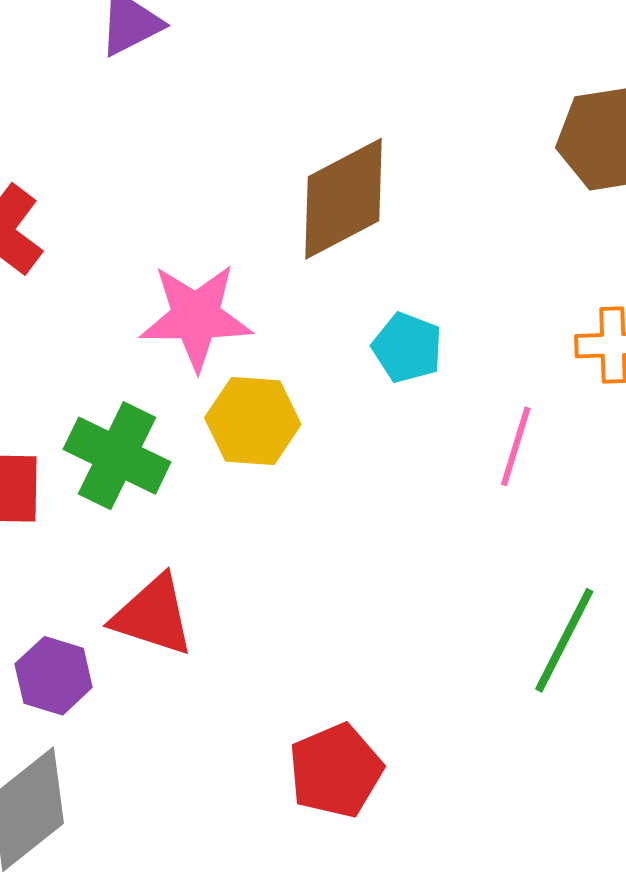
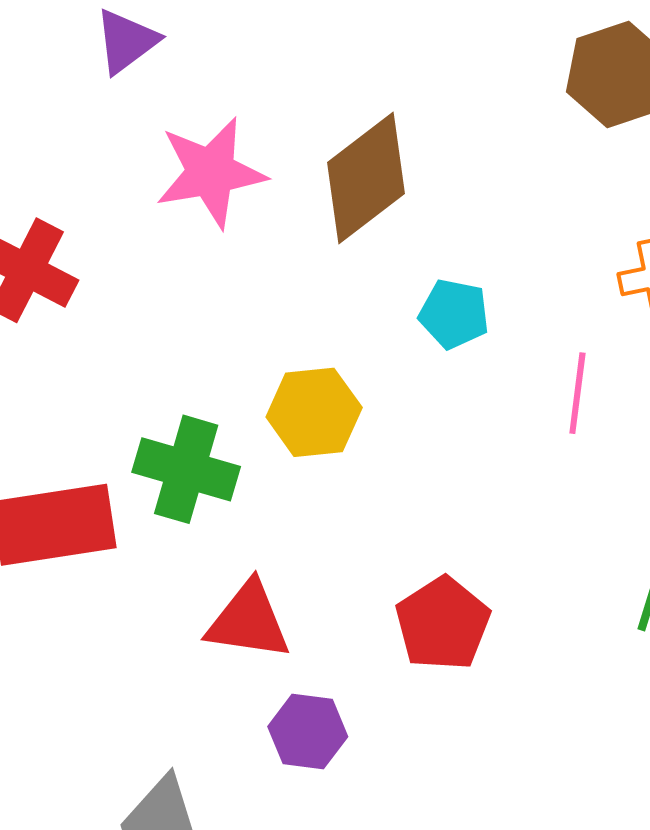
pink star: (196, 317) -> (211, 172), moved
purple hexagon: (54, 676) -> (308, 732), moved
red pentagon: (336, 771) -> (443, 624), moved

